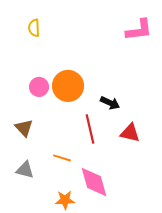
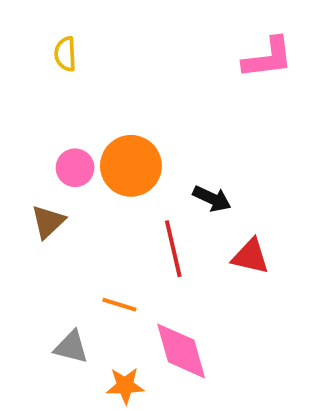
brown triangle: (24, 128) -> (48, 222), moved, turned 30
gray triangle: (25, 170) -> (71, 347), moved

